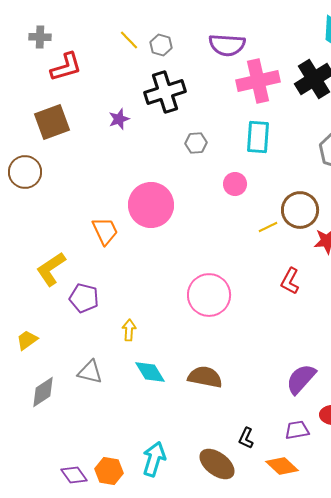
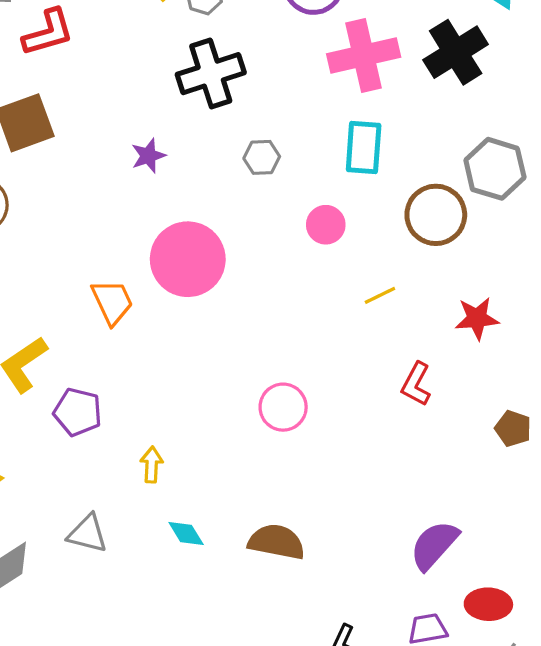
purple star: (119, 119) -> (148, 156), moved
brown circle: (300, 210) -> (436, 215), moved
pink circle: (209, 295) -> (283, 407), size x0.7
cyan diamond: (150, 372) -> (186, 534), size x0.7

